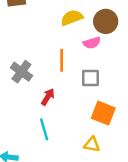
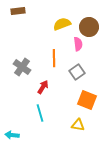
pink semicircle: (92, 43) -> (78, 44), turned -80
gray square: (91, 78) -> (77, 72), turned -35

